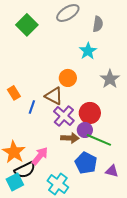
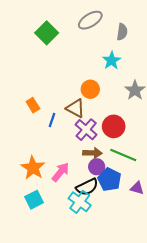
purple circle: (85, 130) -> (97, 167), moved
black semicircle: (25, 170) -> (87, 187), moved

